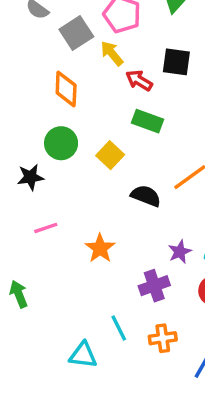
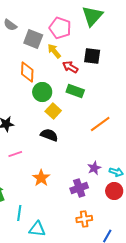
gray square: (76, 33) -> (33, 39), turned -36
green circle: (61, 143) -> (42, 92), moved
black semicircle: (146, 196) -> (49, 135), moved
orange star: (100, 248) -> (41, 178), moved
cyan line: (119, 328) -> (19, 213), moved, turned 35

